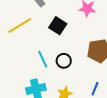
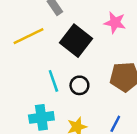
black square: (58, 26) -> (76, 41), size x1.4

